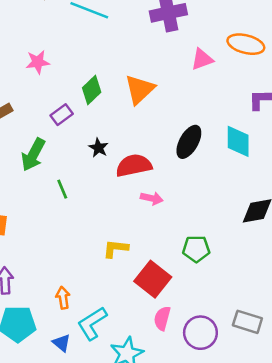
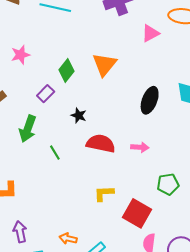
red semicircle: (134, 165) -> (101, 143), moved, turned 32
pink arrow: (152, 198) -> (140, 147), moved
orange arrow: (63, 298) -> (68, 239), turned -60

